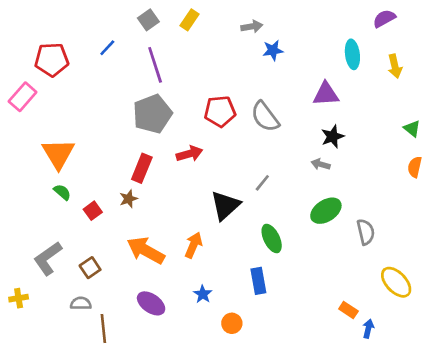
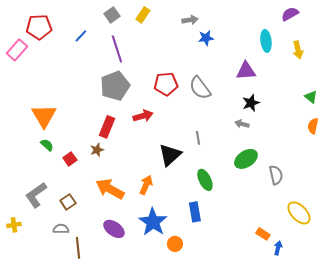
red pentagon: (52, 60) -> (39, 27), moved
pink rectangle: (23, 97) -> (17, 50), moved
gray line: (262, 183) -> (198, 138), turned -48
blue star: (203, 294) -> (153, 222), size x2.0

